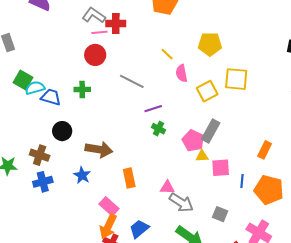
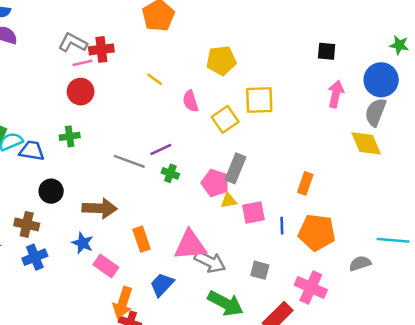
yellow line: (167, 54) -> (155, 79), moved
gray line: (132, 81) -> (129, 161), moved
pink triangle: (167, 187) -> (190, 245), size x1.8
pink rectangle: (109, 206) -> (106, 266), moved
blue trapezoid: (139, 229) -> (162, 285), moved

